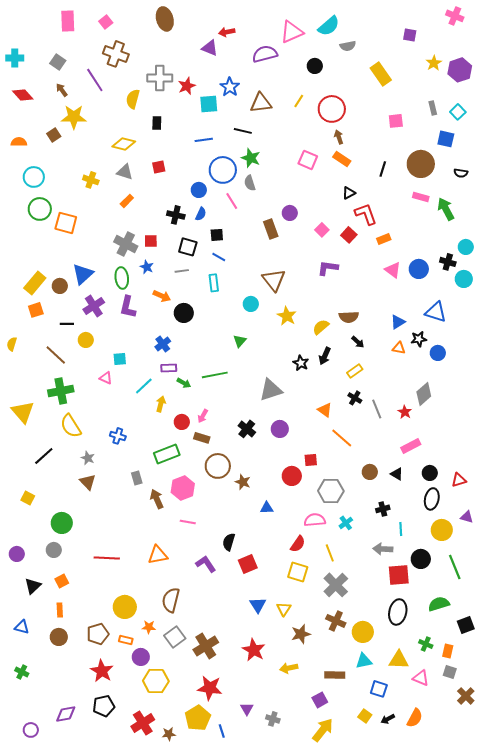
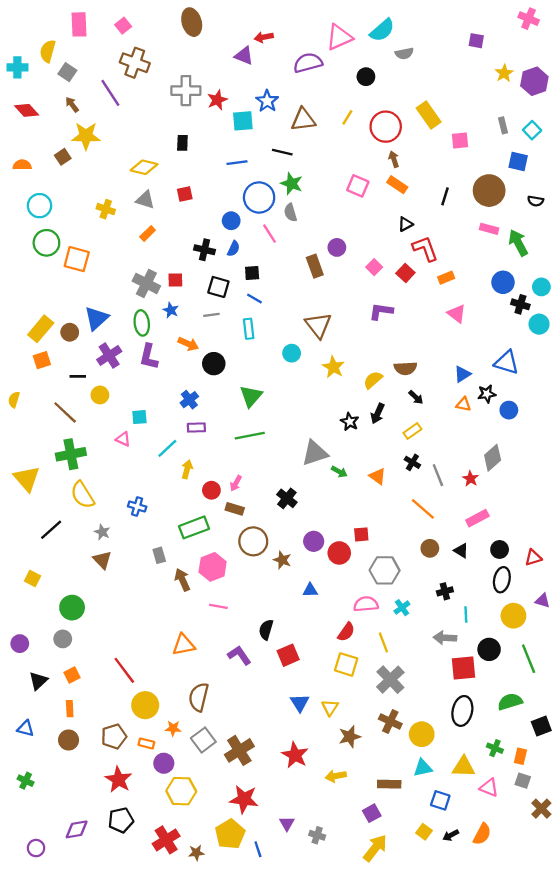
yellow rectangle: (381, 74) -> (429, 115), moved
yellow semicircle: (133, 99) -> (48, 51), moved
blue circle: (419, 269) -> (503, 282), moved
green triangle: (240, 341) -> (251, 396), moved, size x1.5
green arrow: (184, 383) -> (339, 472), moved
purple circle: (280, 429) -> (314, 541), moved
orange line: (342, 438) -> (423, 509), moved
red line: (107, 558) -> (124, 670), moved, turned 50

